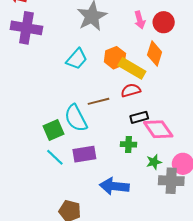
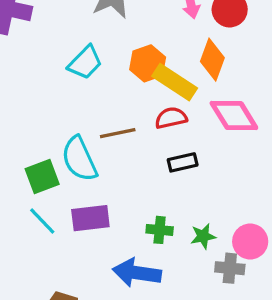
pink diamond: (158, 129) -> (234, 116), moved
green cross: (129, 144) -> (160, 230), moved
gray cross: (171, 181) -> (230, 268), size x0.7

